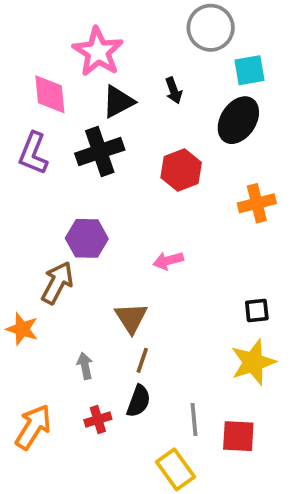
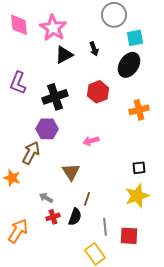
pink diamond: (50, 94) -> (19, 25), moved
black cross: (100, 152) -> (55, 97), moved
brown line: (142, 360) -> (87, 199), moved
gray arrow: (85, 366) -> (46, 198), turned -48
red cross: (98, 419) -> (53, 217), moved

